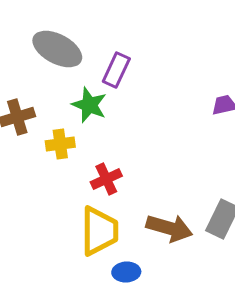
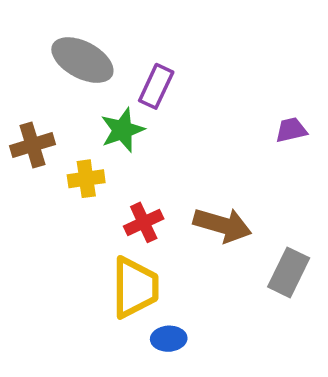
green star: (89, 105) -> (122, 130), turned 30
brown arrow: (169, 228) -> (222, 225), moved

